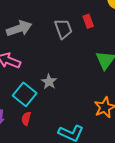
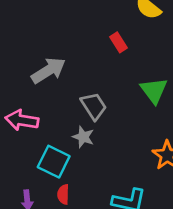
gray arrow: (19, 28) -> (48, 70), moved
gray trapezoid: (63, 29) -> (94, 106), moved

